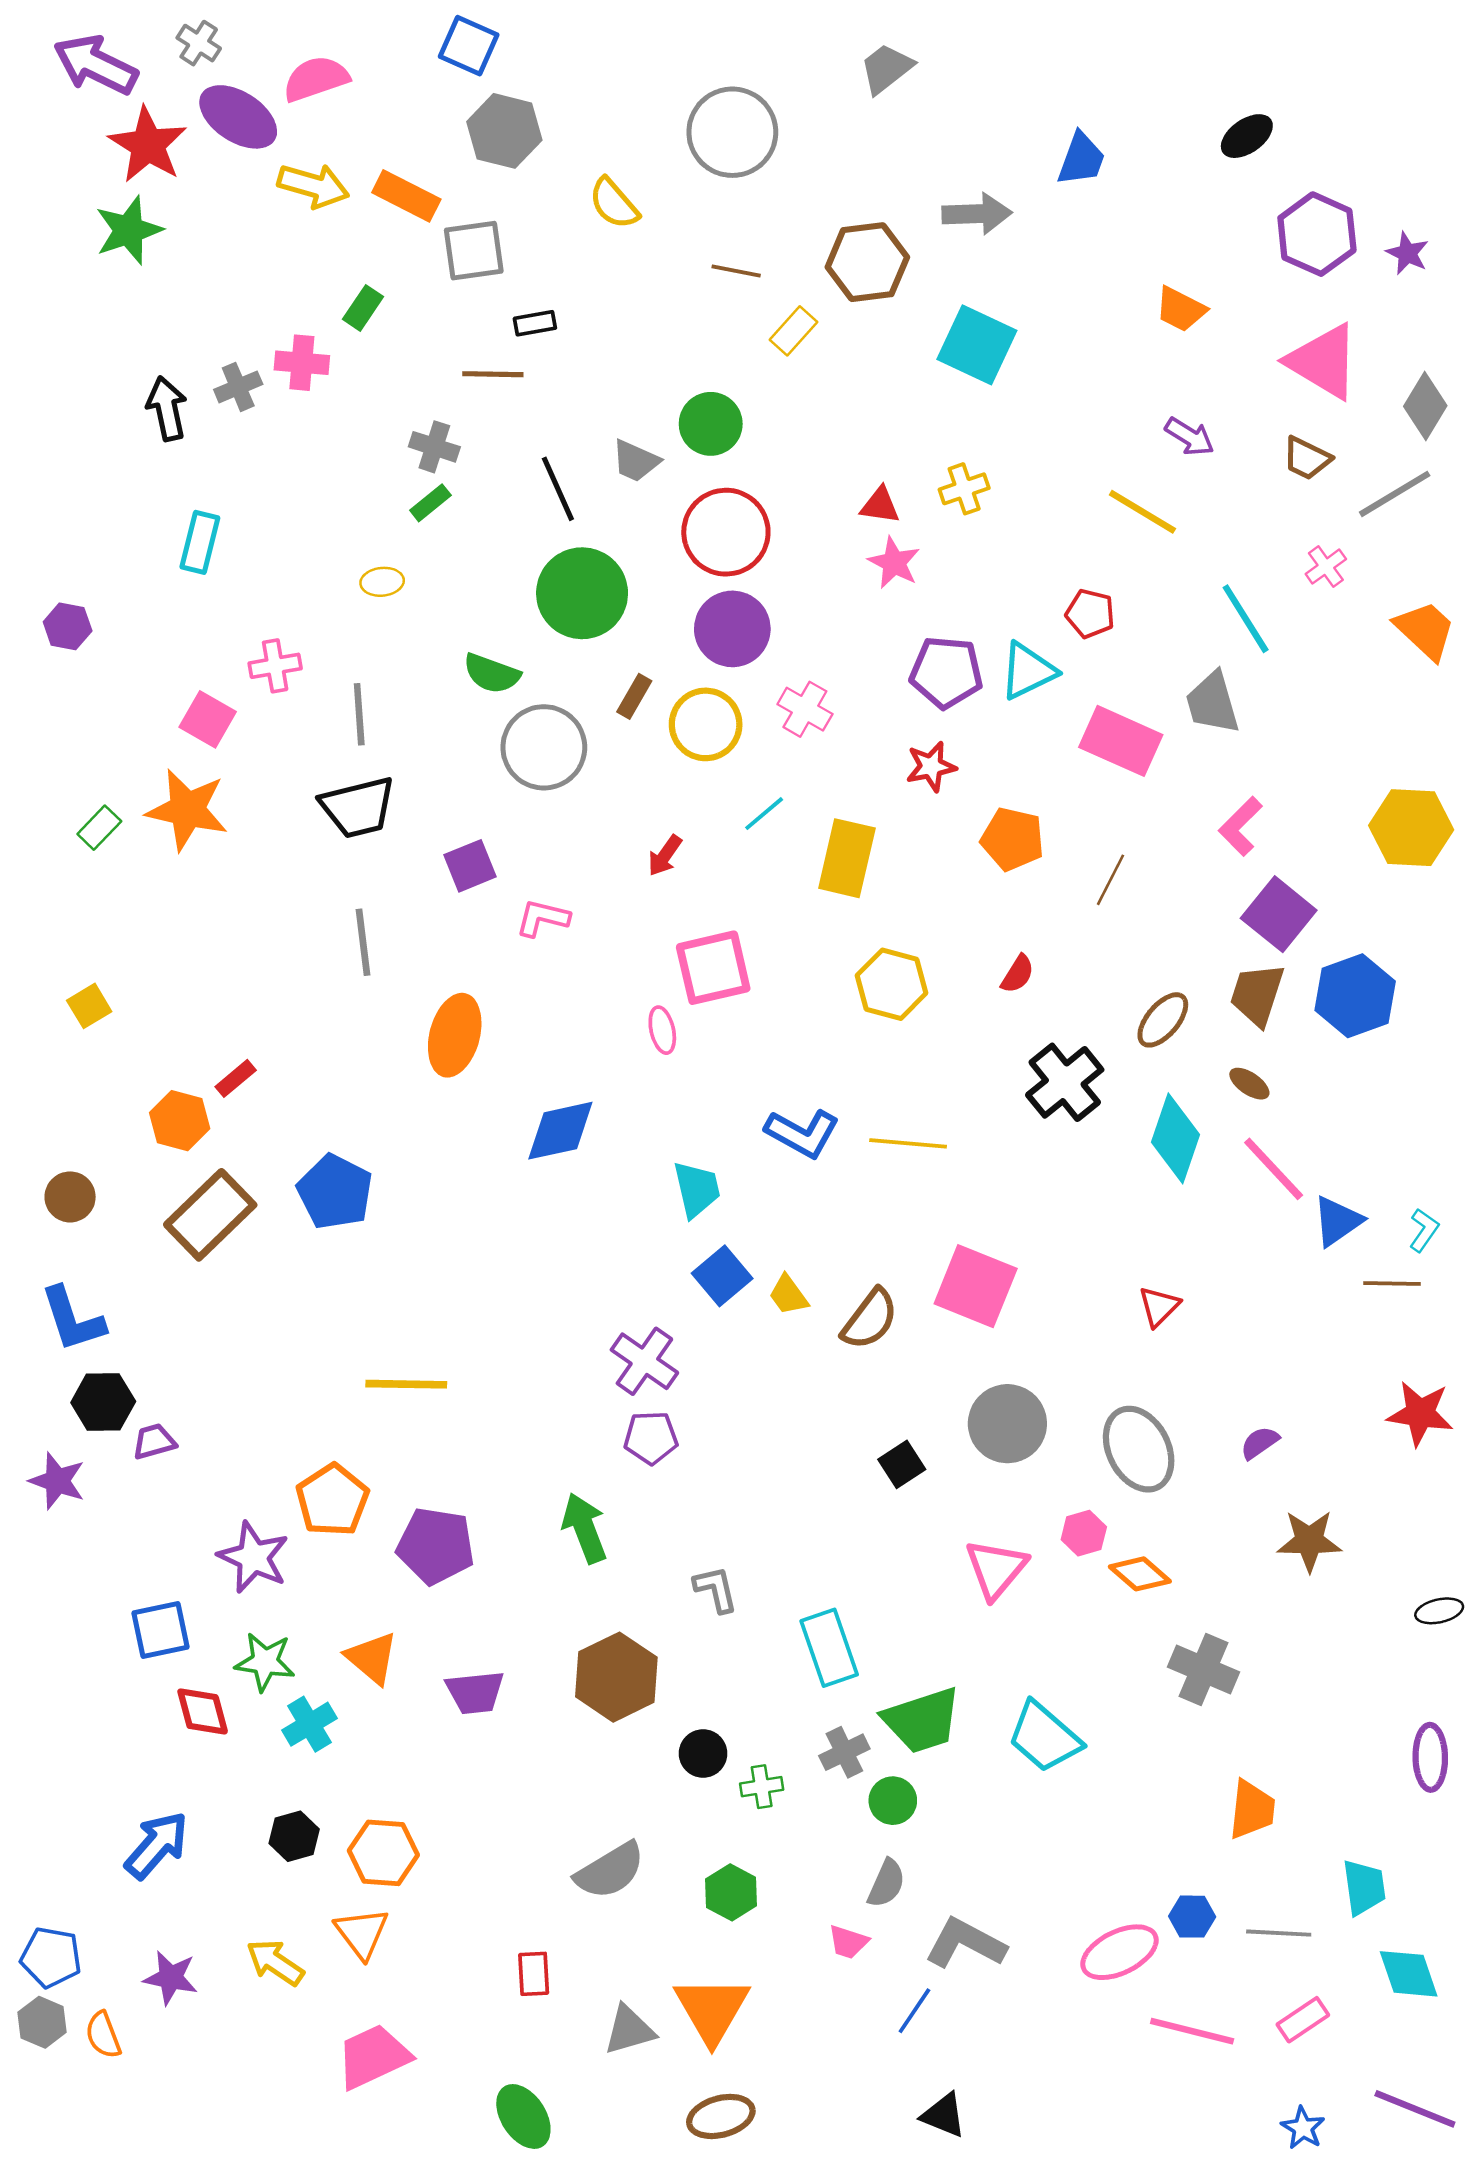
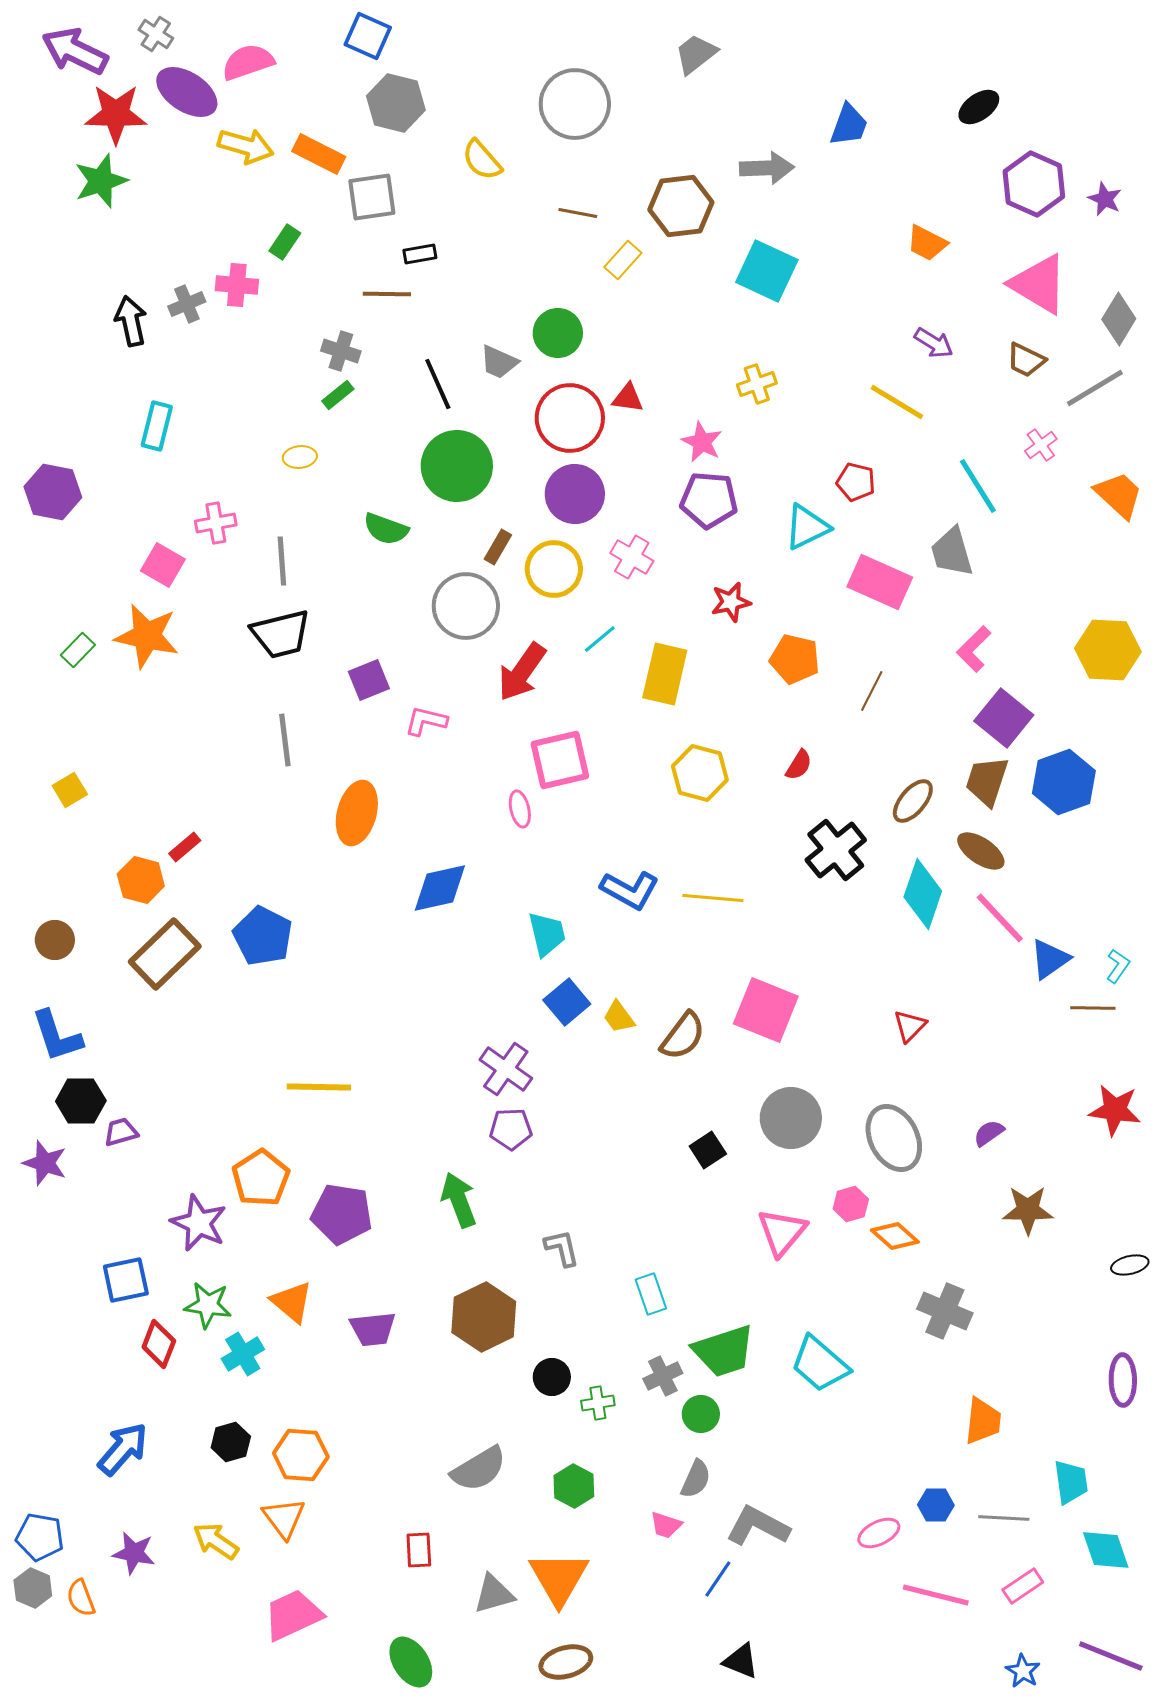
red star: (148, 145) -> (116, 114), turned -30
red triangle: (880, 505) -> (628, 398), moved
purple hexagon: (68, 626) -> (53, 492), size x1.5
purple pentagon: (946, 672) -> (709, 500), moved
gray circle: (544, 747) -> (466, 606), moved
red arrow: (665, 856) -> (522, 672), size x1.8
brown ellipse: (1249, 1084) -> (981, 851), size x1.5
cyan rectangle: (829, 1648) -> (651, 1294), size x0.7
red diamond: (203, 1711) -> (159, 1344), turned 36
pink ellipse: (1120, 1952) -> (879, 1533), size x0.7

